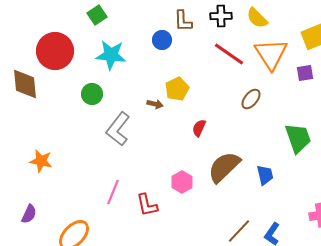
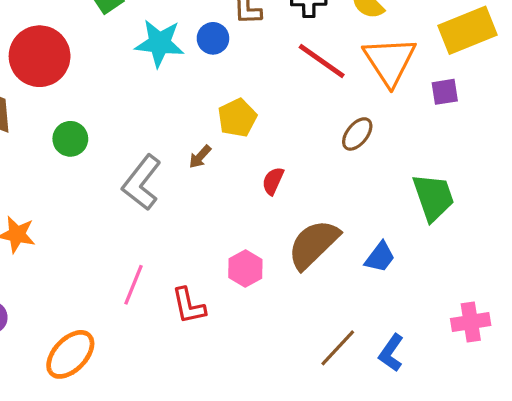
cyan star: (111, 55) -> (159, 43), moved
green circle: (92, 94) -> (70, 139), moved
brown arrow: (155, 104) -> (200, 157), moved, turned 119
blue trapezoid: (265, 175) -> (380, 257), turned 50

